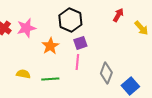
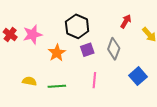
pink line: (77, 62) -> (94, 80), moved
gray diamond: (106, 73) -> (114, 49), moved
blue square: (130, 86) -> (138, 76), moved

